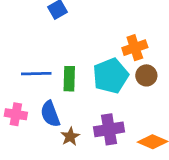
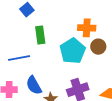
orange cross: (135, 48) -> (87, 28), turned 30
green rectangle: (69, 79) -> (40, 35), moved

